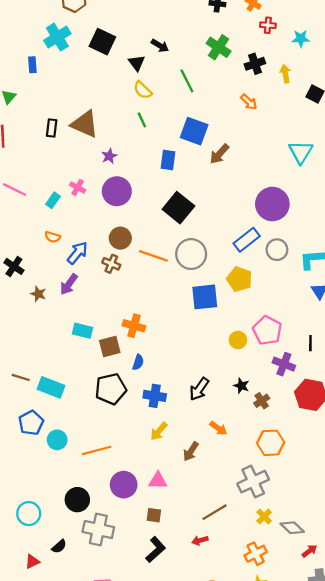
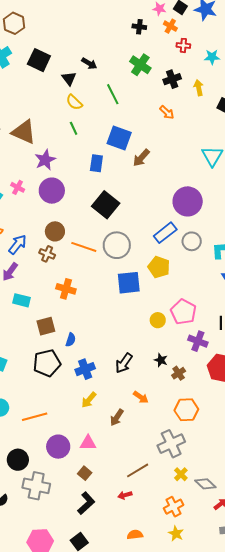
purple star: (109, 156) -> (45, 160), size x1.5
orange cross: (134, 326) -> (66, 289), moved
cyan rectangle: (83, 331) -> (22, 300), moved
blue cross: (155, 396) -> (85, 369), turned -30
brown square: (154, 515) -> (85, 473), turned 32

